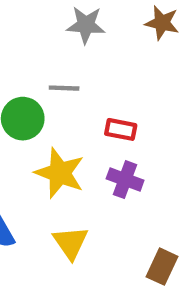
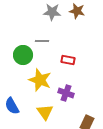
brown star: (162, 23) -> (77, 11), moved
purple cross: (125, 180) -> (66, 93), moved

